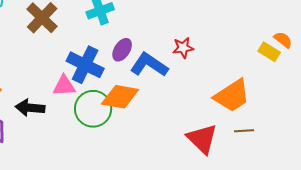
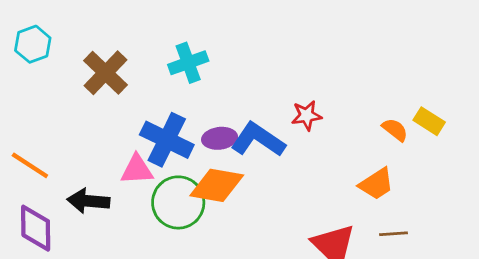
orange semicircle: (283, 40) -> (395, 130), moved
purple ellipse: (122, 50) -> (220, 138), moved, turned 50
orange trapezoid: (232, 96) -> (376, 184), size x0.7

